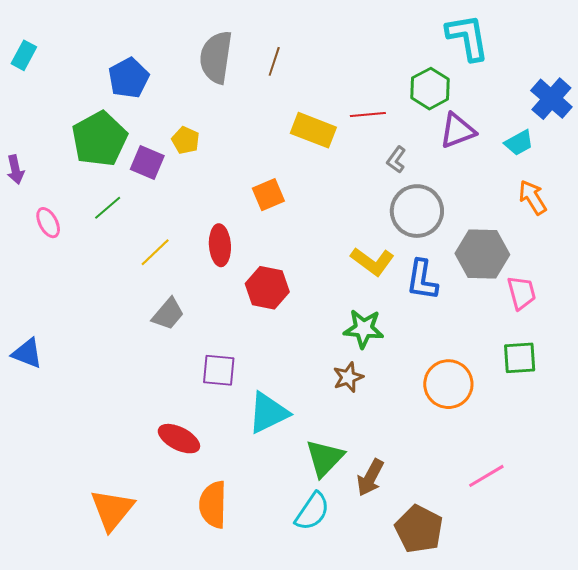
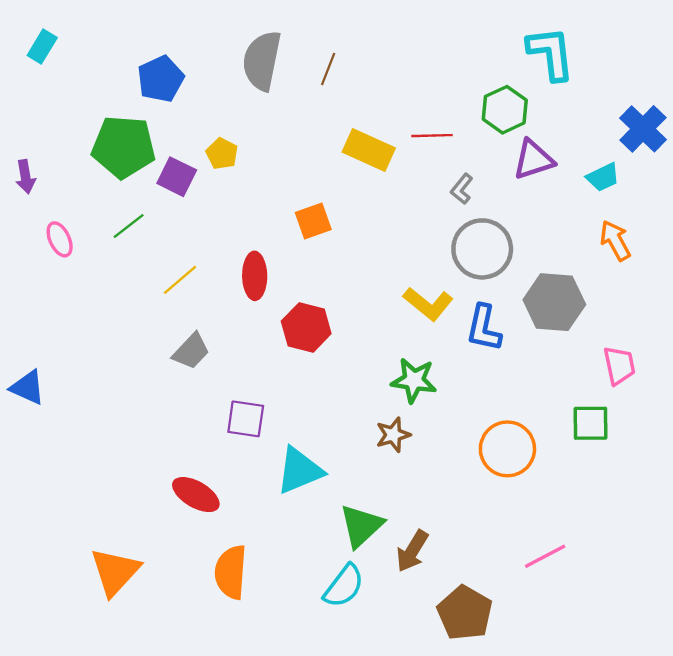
green pentagon: (100, 139) -> (124, 147), turned 30
pink trapezoid: (522, 293) -> (619, 365), moved

